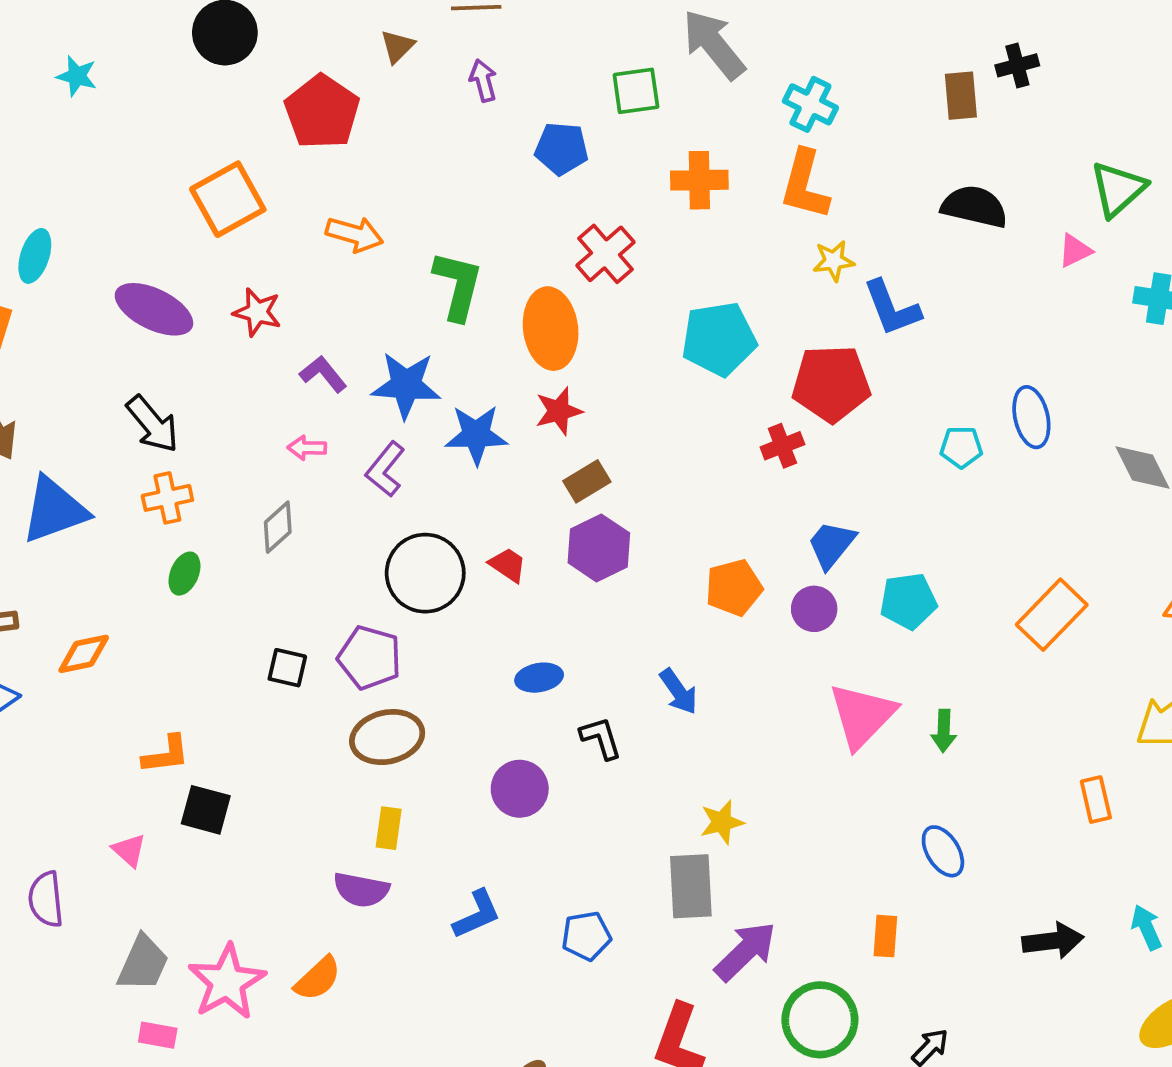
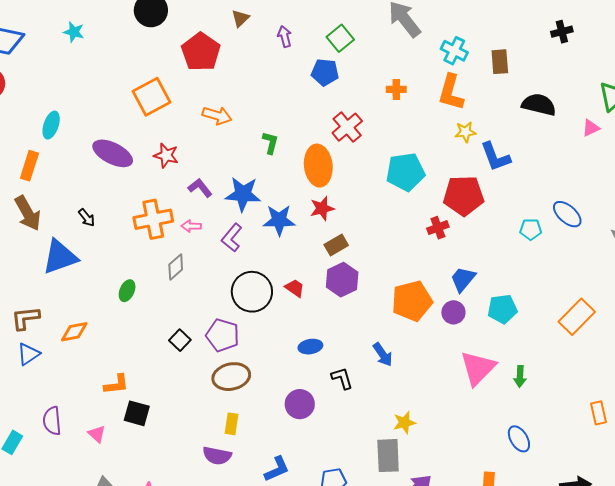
green square: (636, 91) -> (340, 38), moved, turned -32
brown rectangle: (961, 96) -> (500, 62), moved
orange cross: (699, 180) -> (396, 89), size x0.7
green L-shape: (458, 286) -> (270, 143), size x0.6
blue ellipse: (1031, 417) -> (567, 214), turned -36
black arrow: (153, 424) -> (87, 218), moved, size x0.6
orange cross: (167, 498) -> (153, 219), moved, size x1.5
orange pentagon: (734, 588) -> (412, 301), size x1.4
black square: (287, 668) -> (180, 340), turned 30
purple semicircle: (46, 899) -> (52, 421), moved

